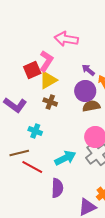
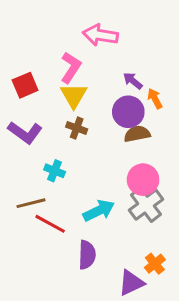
red square: (32, 70) -> (25, 85), moved
yellow triangle: (48, 80) -> (74, 96), turned -30

